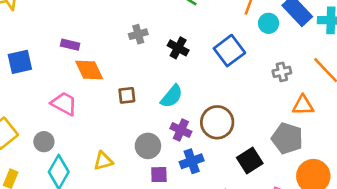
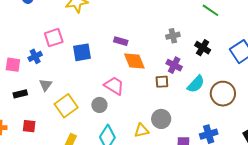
brown circle: (217, 122) -> (223, 94), moved
purple cross: (181, 130) -> (174, 65), moved
gray circle: (44, 142) -> (99, 105), moved
gray circle: (148, 146) -> (161, 119), moved

